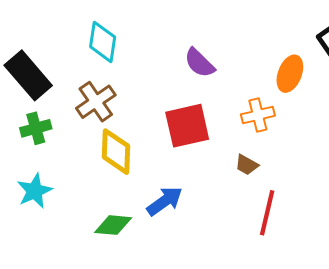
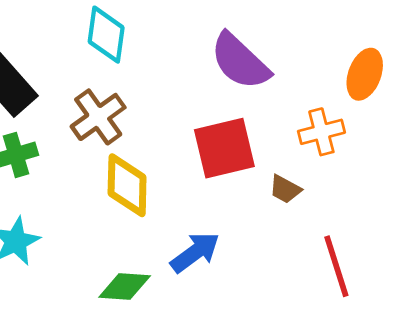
purple semicircle: (199, 63) -> (240, 61), size x1.4
brown trapezoid: (247, 165) -> (285, 189), moved
red line: (267, 213) -> (336, 266), turned -30

